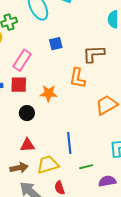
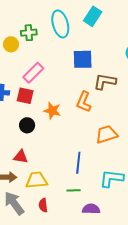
blue square: (56, 44) -> (83, 59), moved, size x1.5
blue line: (69, 143) -> (78, 163), moved

